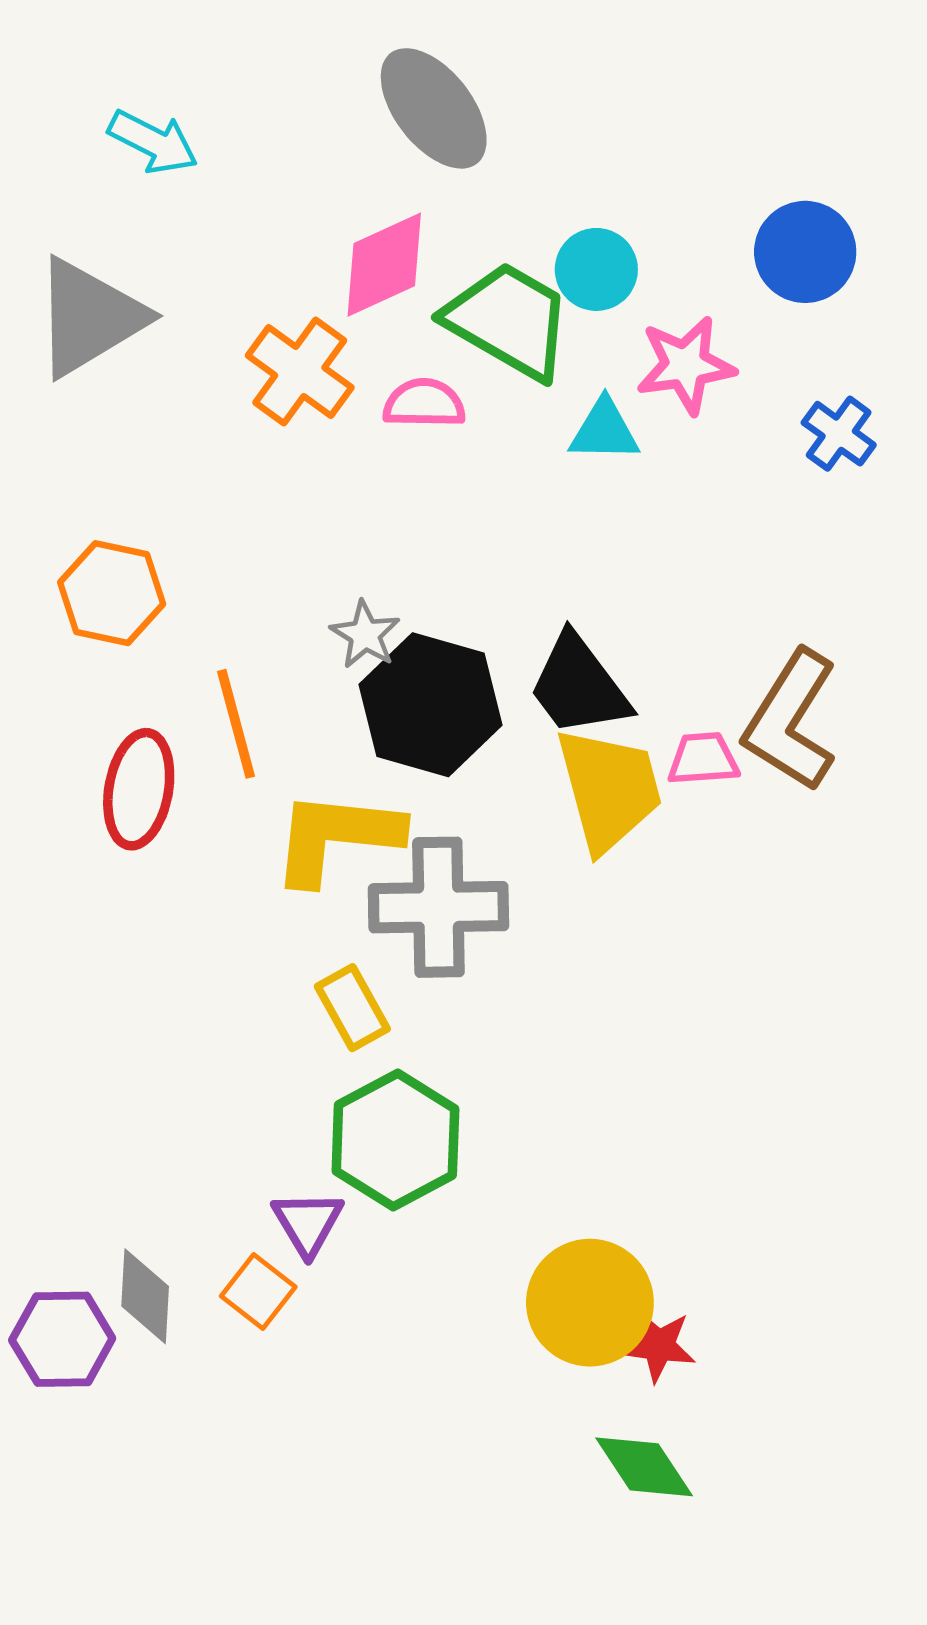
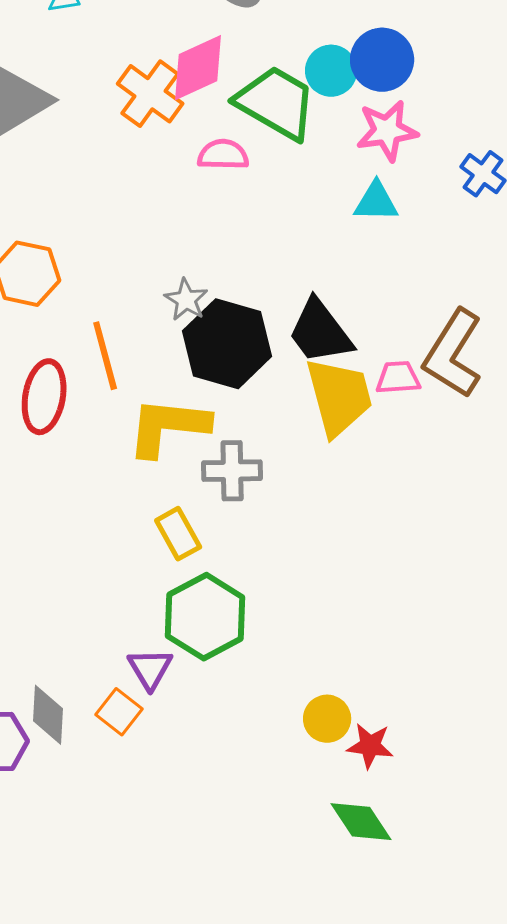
blue circle: (805, 252) -> (382, 60), moved
orange cross: (300, 371) -> (150, 94), moved
cyan triangle: (604, 430) -> (376, 202), moved
gray cross: (438, 907) -> (232, 471), size x0.7
yellow circle: (590, 1303) -> (327, 719), size x0.6

